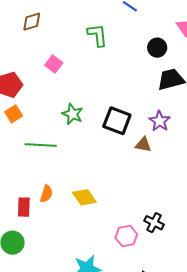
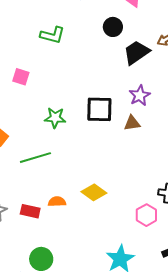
green L-shape: (97, 35) -> (52, 35), turned 130
purple star: (160, 121) -> (140, 95), turned 30
orange semicircle: (46, 194) -> (57, 202), turned -90
red rectangle: (24, 207) -> (30, 211), moved, turned -60

